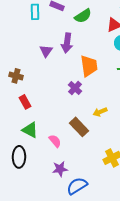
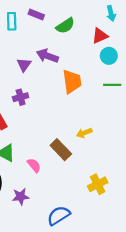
purple arrow: (67, 43) -> (47, 56), turned 102
purple cross: (75, 88) -> (21, 97), moved, turned 32
purple star: (60, 169) -> (21, 197), moved

